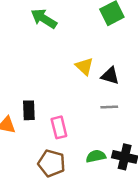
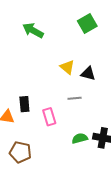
gray line: (109, 107) -> (75, 98), moved
brown pentagon: (52, 163) -> (20, 152), moved

